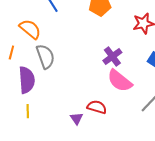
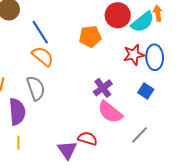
orange semicircle: (30, 29) -> (43, 56), moved
purple triangle: (77, 118) -> (67, 150), size x1.5

